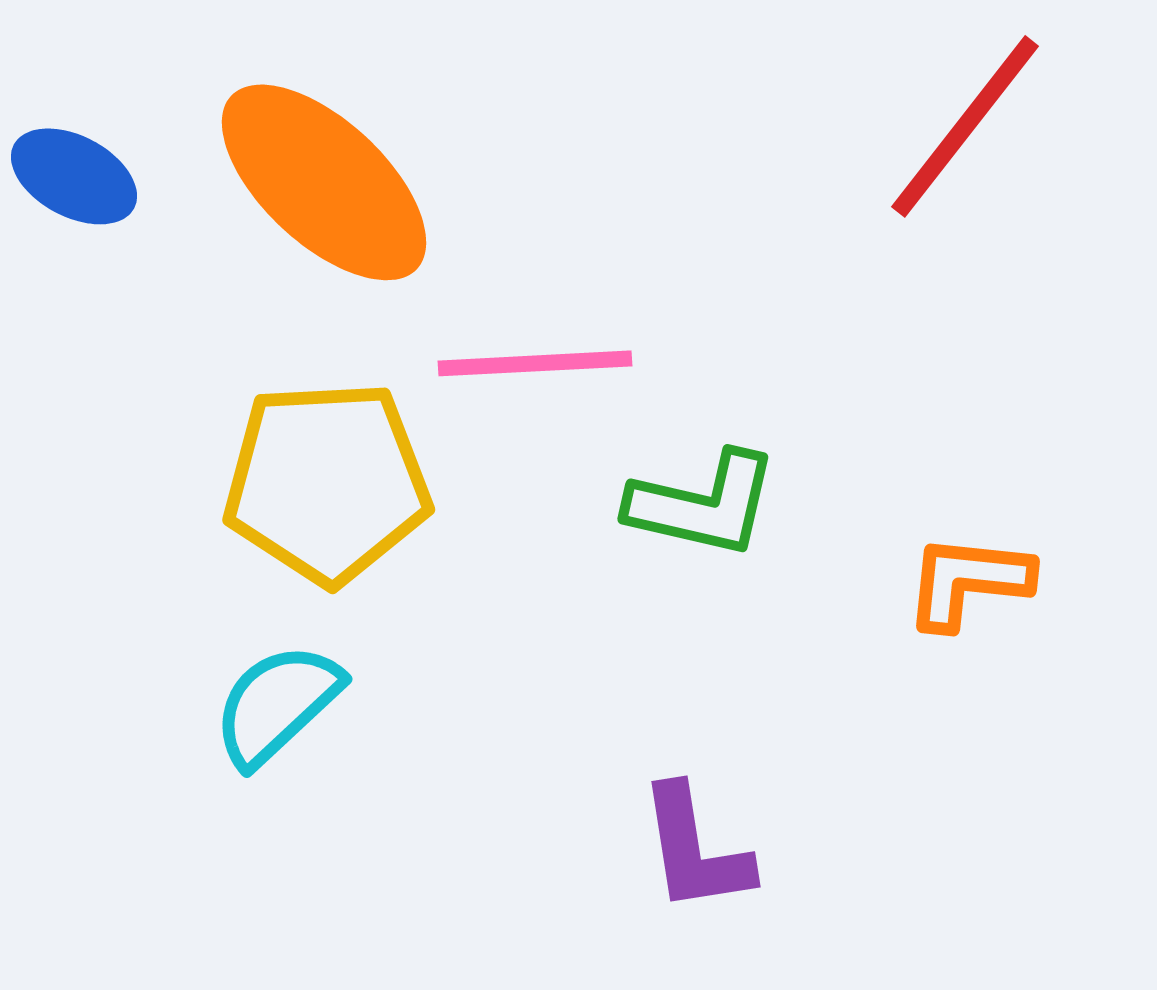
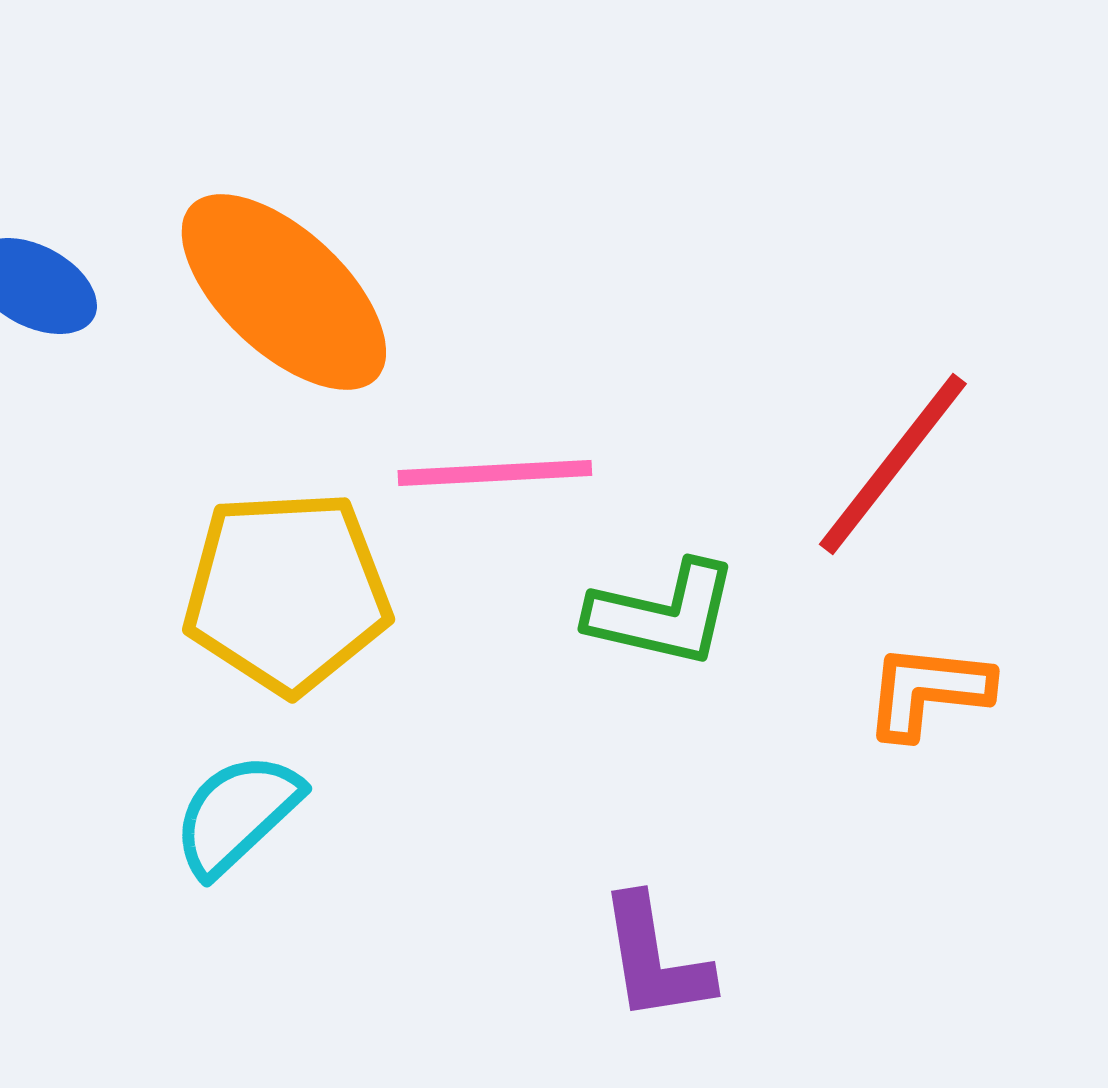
red line: (965, 126) -> (893, 464), moved

